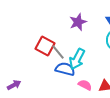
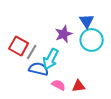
purple star: (78, 22) -> (64, 34), moved
gray line: (58, 52) -> (32, 52), turned 70

